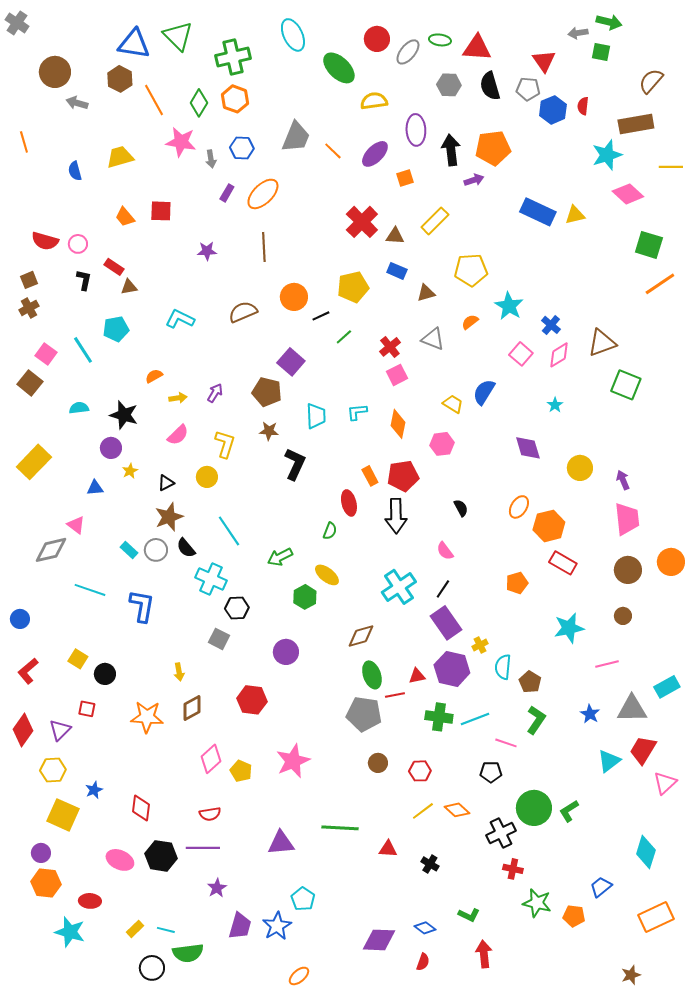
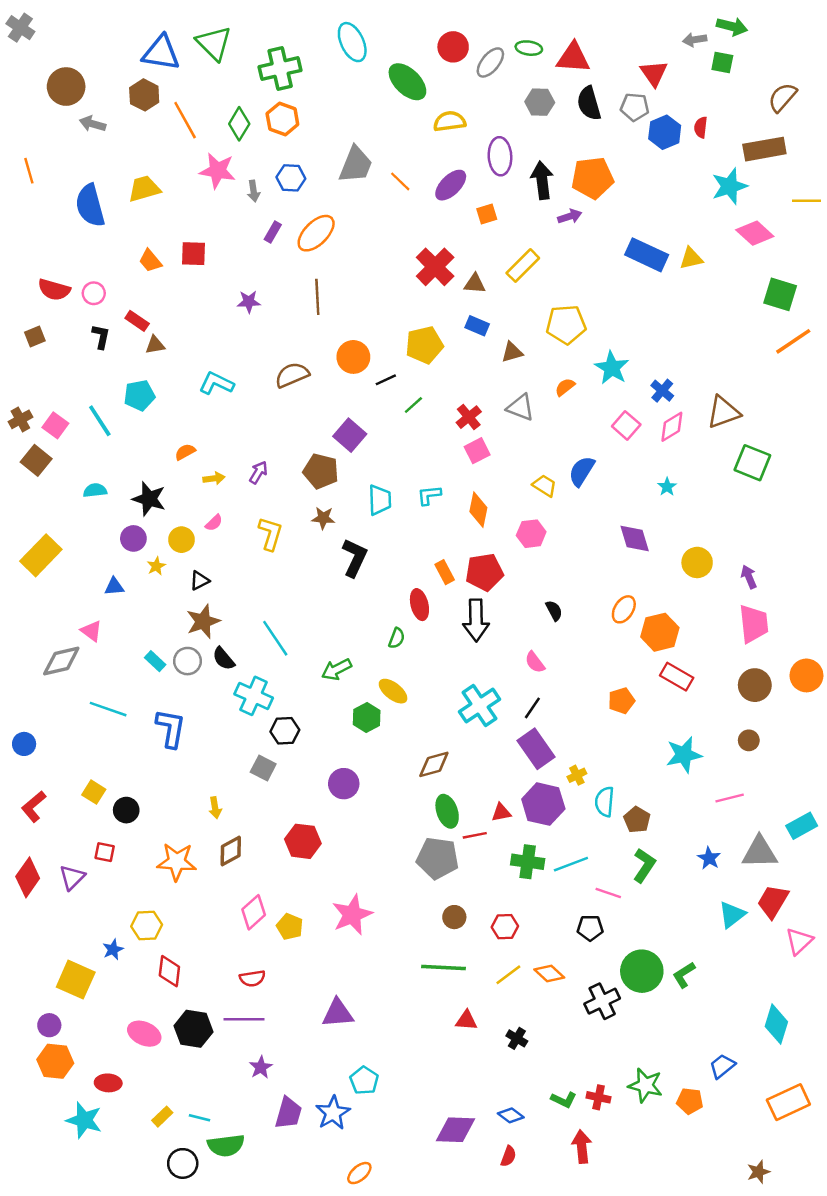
blue semicircle: (75, 171) -> (90, 206), size x1.8
brown cross: (29, 308) -> (20, 419), moved
pink semicircle: (178, 435) -> (214, 523), size x0.7
yellow circle: (207, 477) -> (181, 540), moved
yellow hexagon: (53, 770) -> (147, 925), moved
green line: (340, 828) -> (443, 968), moved
red cross: (513, 869) -> (599, 1097), moved

